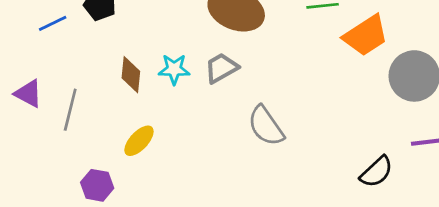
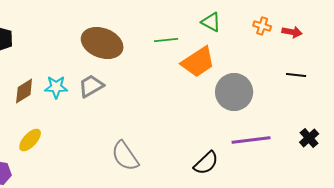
brown diamond: (131, 75) -> (24, 91), turned 52
gray semicircle: (266, 126) -> (125, 156), moved

